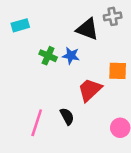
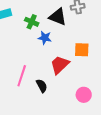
green cross: (48, 56) -> (32, 22), moved
pink line: (37, 123) -> (22, 76), moved

